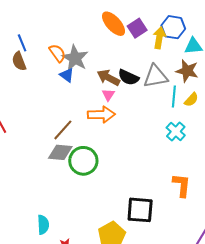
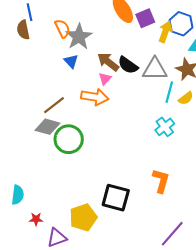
blue triangle: (67, 75) -> (71, 61), moved

